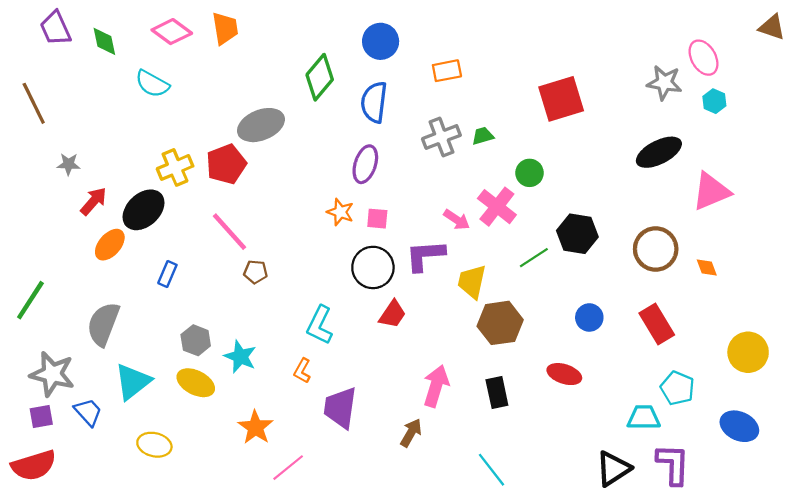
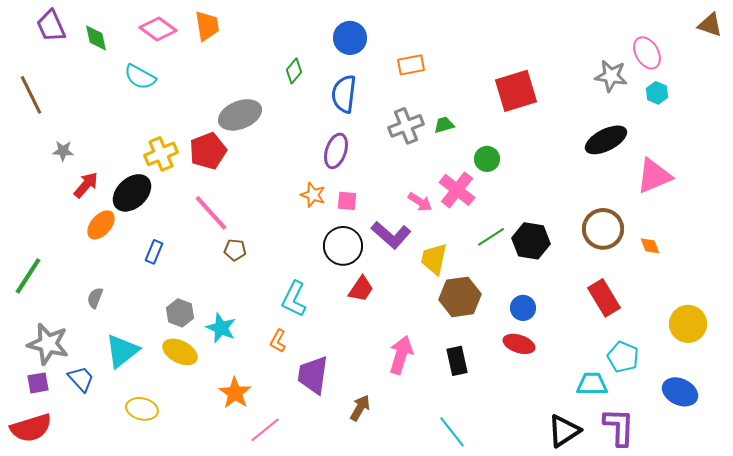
green diamond: (320, 77) -> (294, 71), size x0.6
black hexagon: (577, 234) -> (531, 241), moved
purple L-shape: (425, 256) -> (391, 235), turned -135
blue circle: (589, 317) -> (523, 308), moved
gray semicircle: (103, 324) -> (95, 298), size x0.5
brown arrow: (411, 433) -> (360, 408), moved

